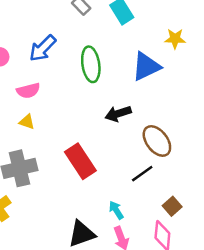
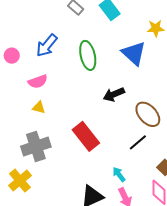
blue triangle: (146, 66) -> (134, 53), turned -48

